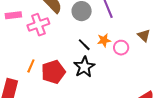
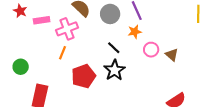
brown triangle: (144, 35) -> (172, 55), moved
orange star: (104, 40) -> (135, 32), moved
orange line: (31, 66) -> (63, 53), moved

